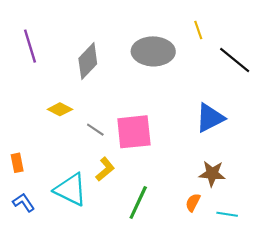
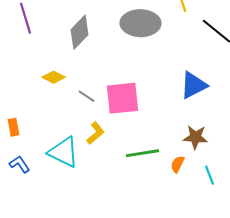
green line: (138, 202) -> (143, 153), moved, turned 56
cyan line: (227, 214) -> (210, 175), turned 60

